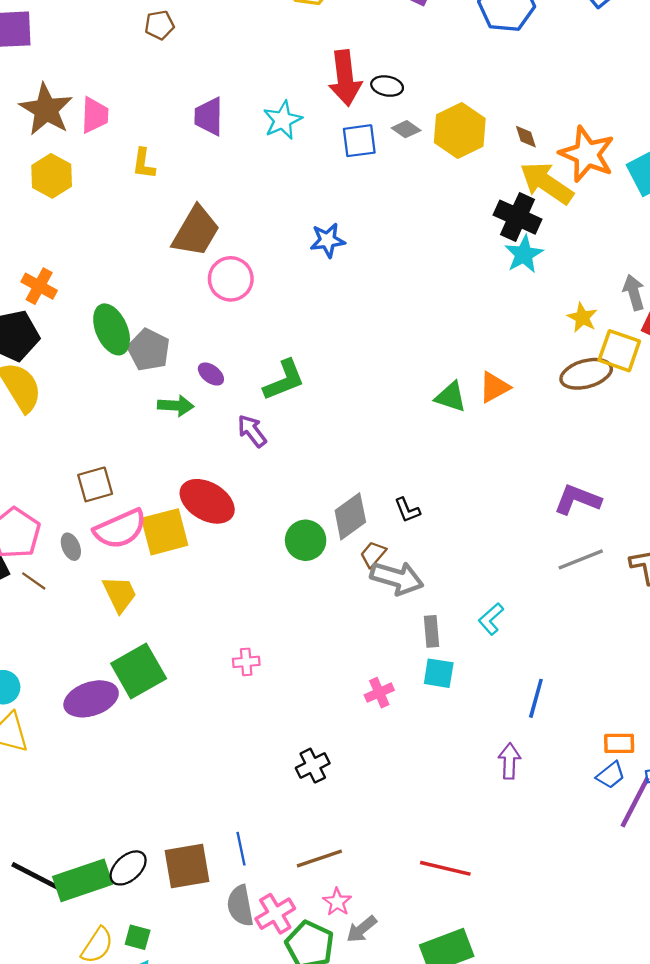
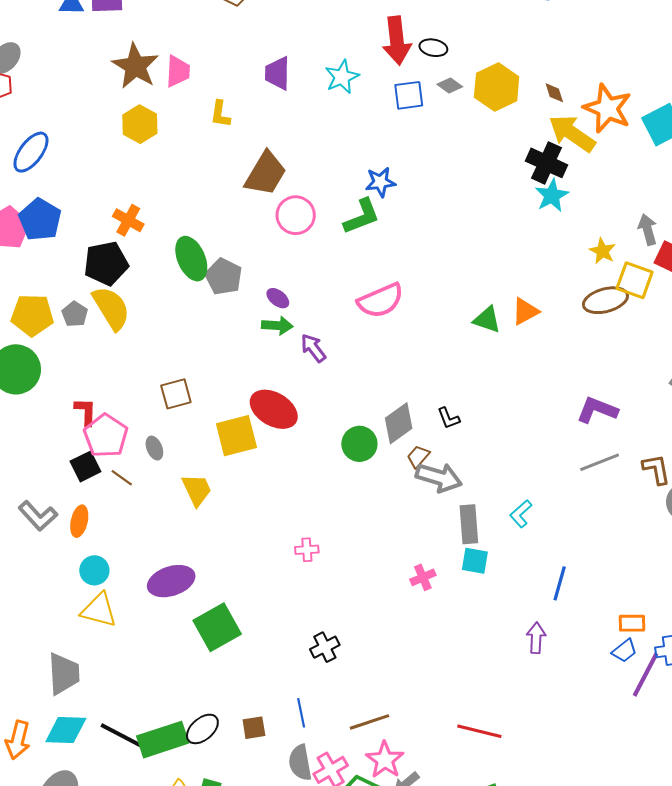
green L-shape: (284, 380) -> (362, 217), moved
green arrow: (176, 406) -> (277, 326), moved
pink semicircle: (120, 529) -> (381, 301), moved
gray rectangle: (432, 631) -> (469, 524), size x1.4
green square: (139, 671) -> (217, 627), moved
black cross: (313, 766) -> (325, 647), moved
brown square: (187, 866) -> (254, 728), size x0.6
pink star: (337, 902) -> (385, 760), size x1.5

